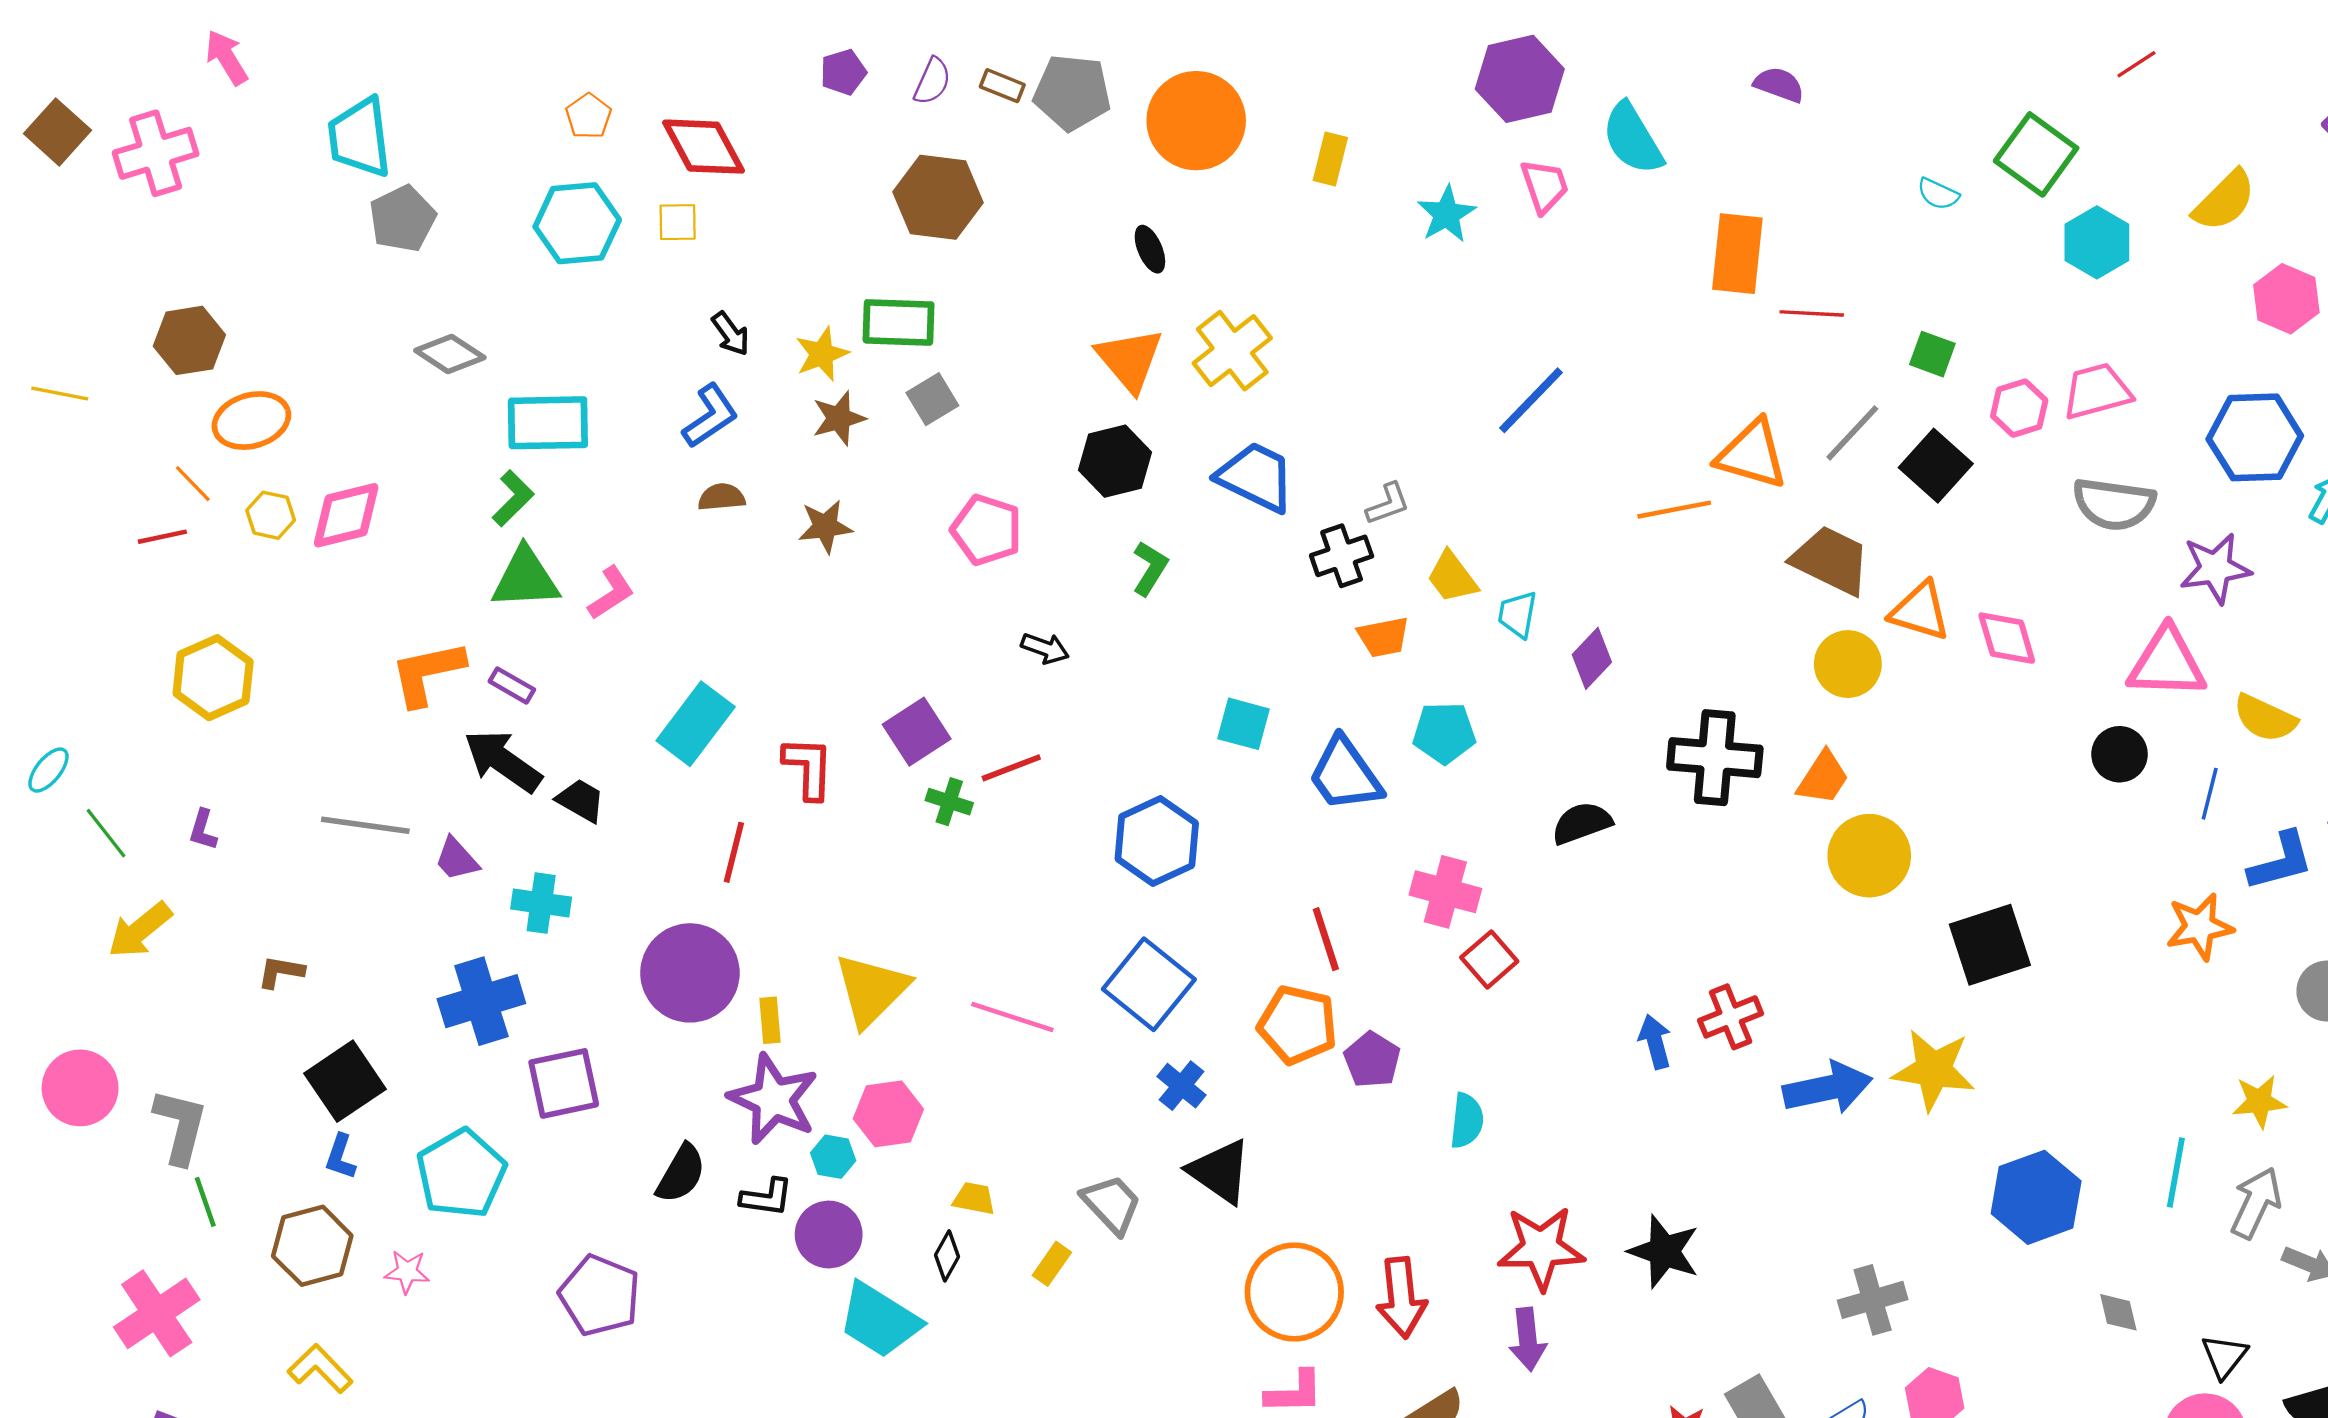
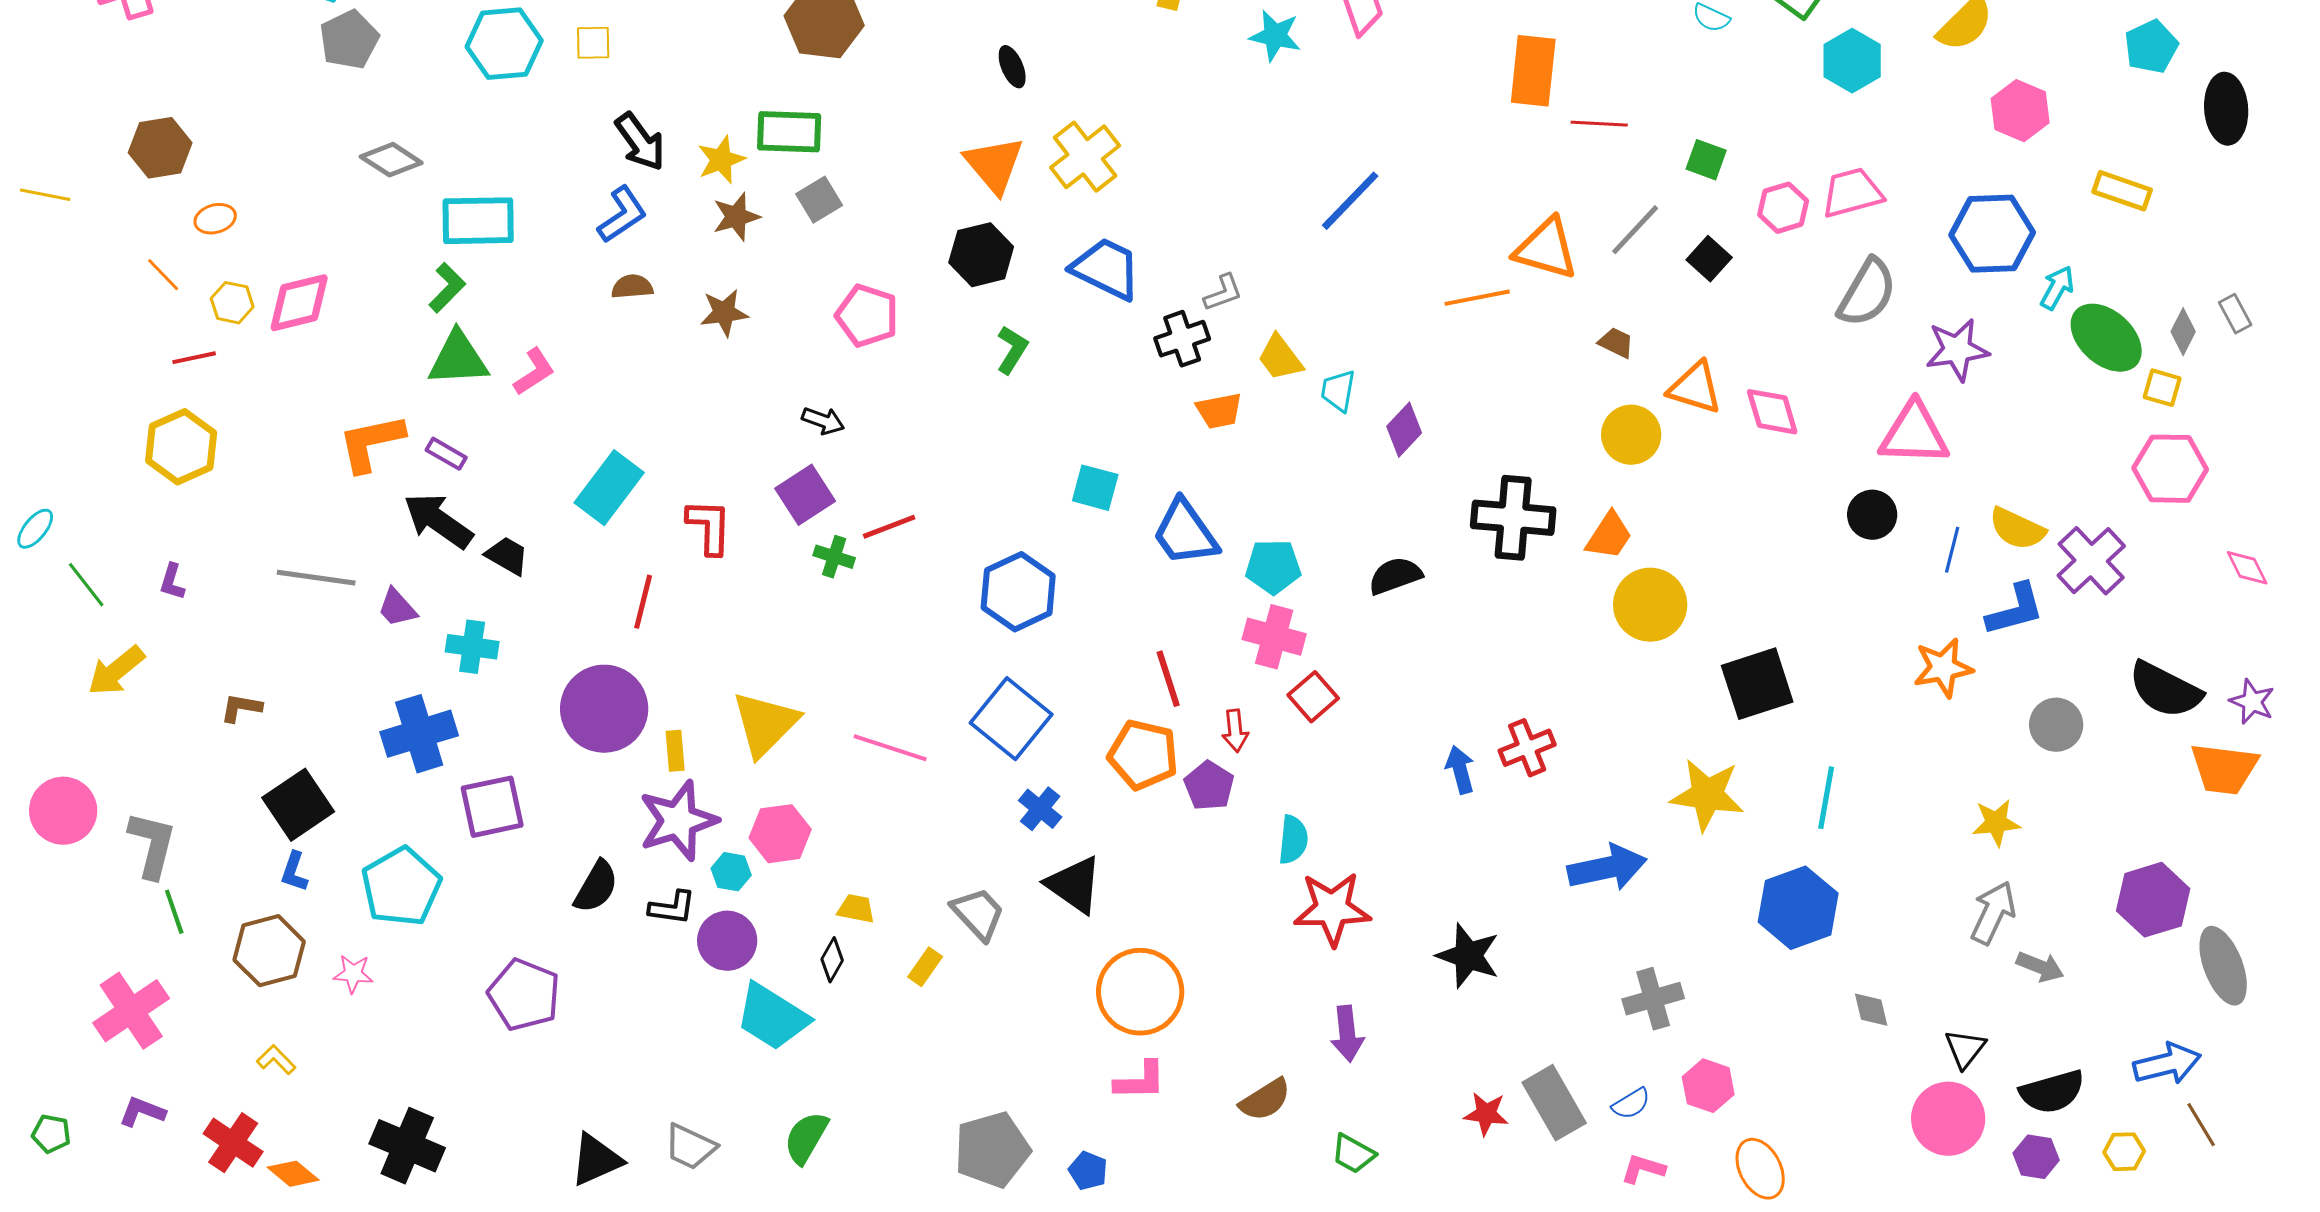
cyan star: (1446, 214) -> (1275, 36), turned -30
black arrow: (731, 334) -> (640, 142), size x1.5
orange ellipse: (251, 421) -> (215, 219), size x0.6
black square: (1936, 466) -> (1709, 259), size x0.7
gray semicircle: (2114, 504) -> (1867, 293), turned -68
red line: (162, 537) -> (194, 358), moved
brown trapezoid: (1831, 560) -> (1616, 343), size x0.5
black arrow: (1045, 648) -> (823, 421), moved
yellow semicircle: (2265, 718) -> (2017, 529), moved
cyan pentagon: (1444, 733) -> (1273, 567), moved
blue arrow: (1828, 1088) -> (1607, 868), moved
purple star: (773, 1099) -> (678, 821), turned 30
cyan line: (2176, 1172) -> (1826, 798), moved
red star: (1541, 1248) -> (1332, 909), moved
red arrow: (1401, 1298) -> (1235, 731), moved, size x0.6
yellow L-shape: (320, 1369) -> (276, 1060), size x0.7

